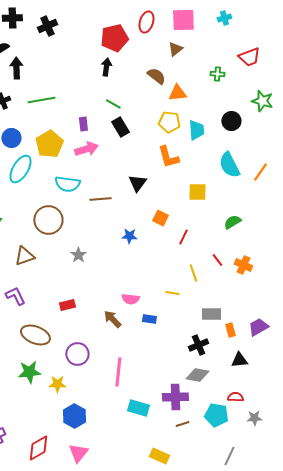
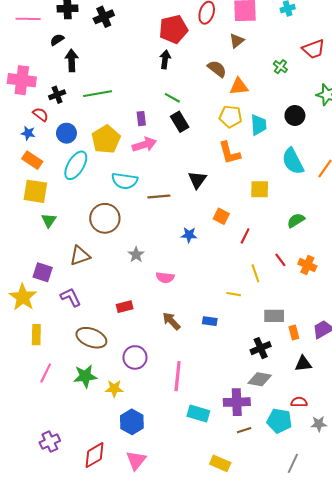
green cross: (217, 74) -> (280, 67), turned 32
pink semicircle: (130, 299) -> (165, 277), moved

